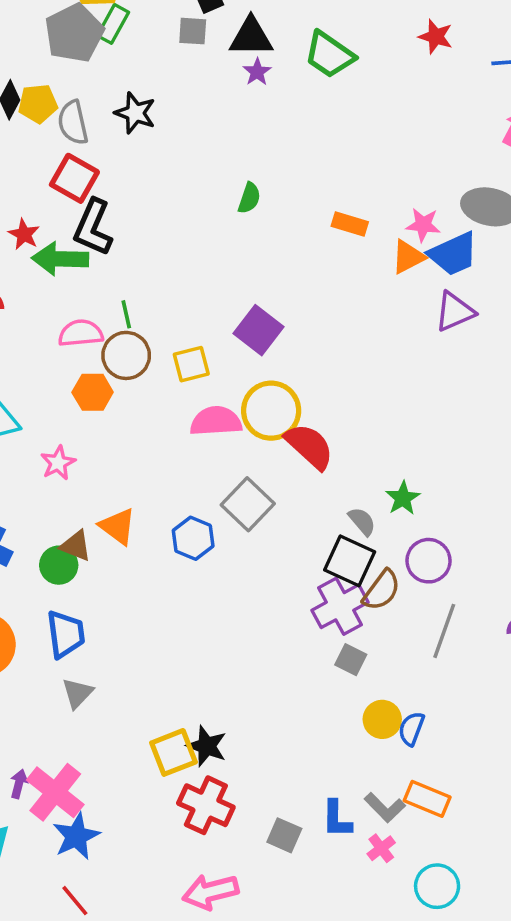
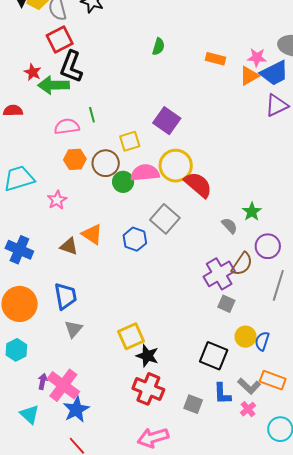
red square: (74, 178) -> (60, 40), turned 36
brown circle: (126, 355) -> (106, 163), moved
black square: (350, 561) -> (214, 356), moved
green circle: (59, 565) -> (123, 182), moved
yellow square: (174, 752) -> (131, 336), moved

